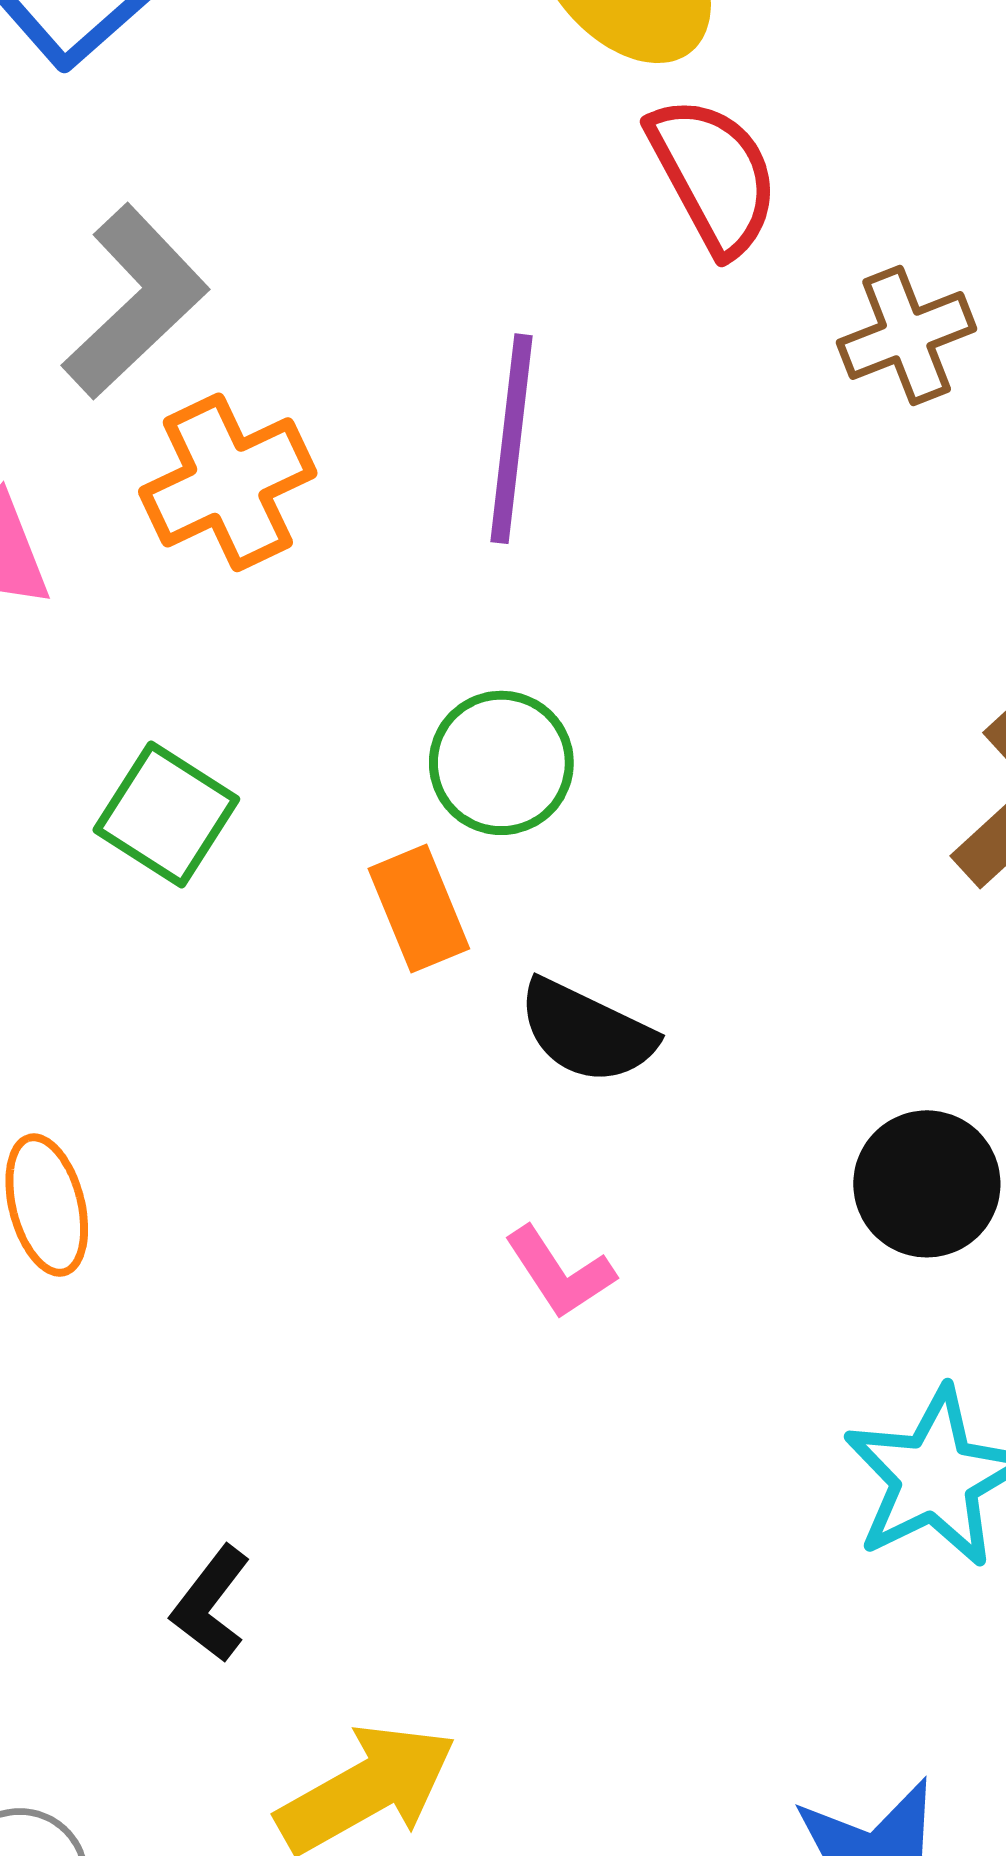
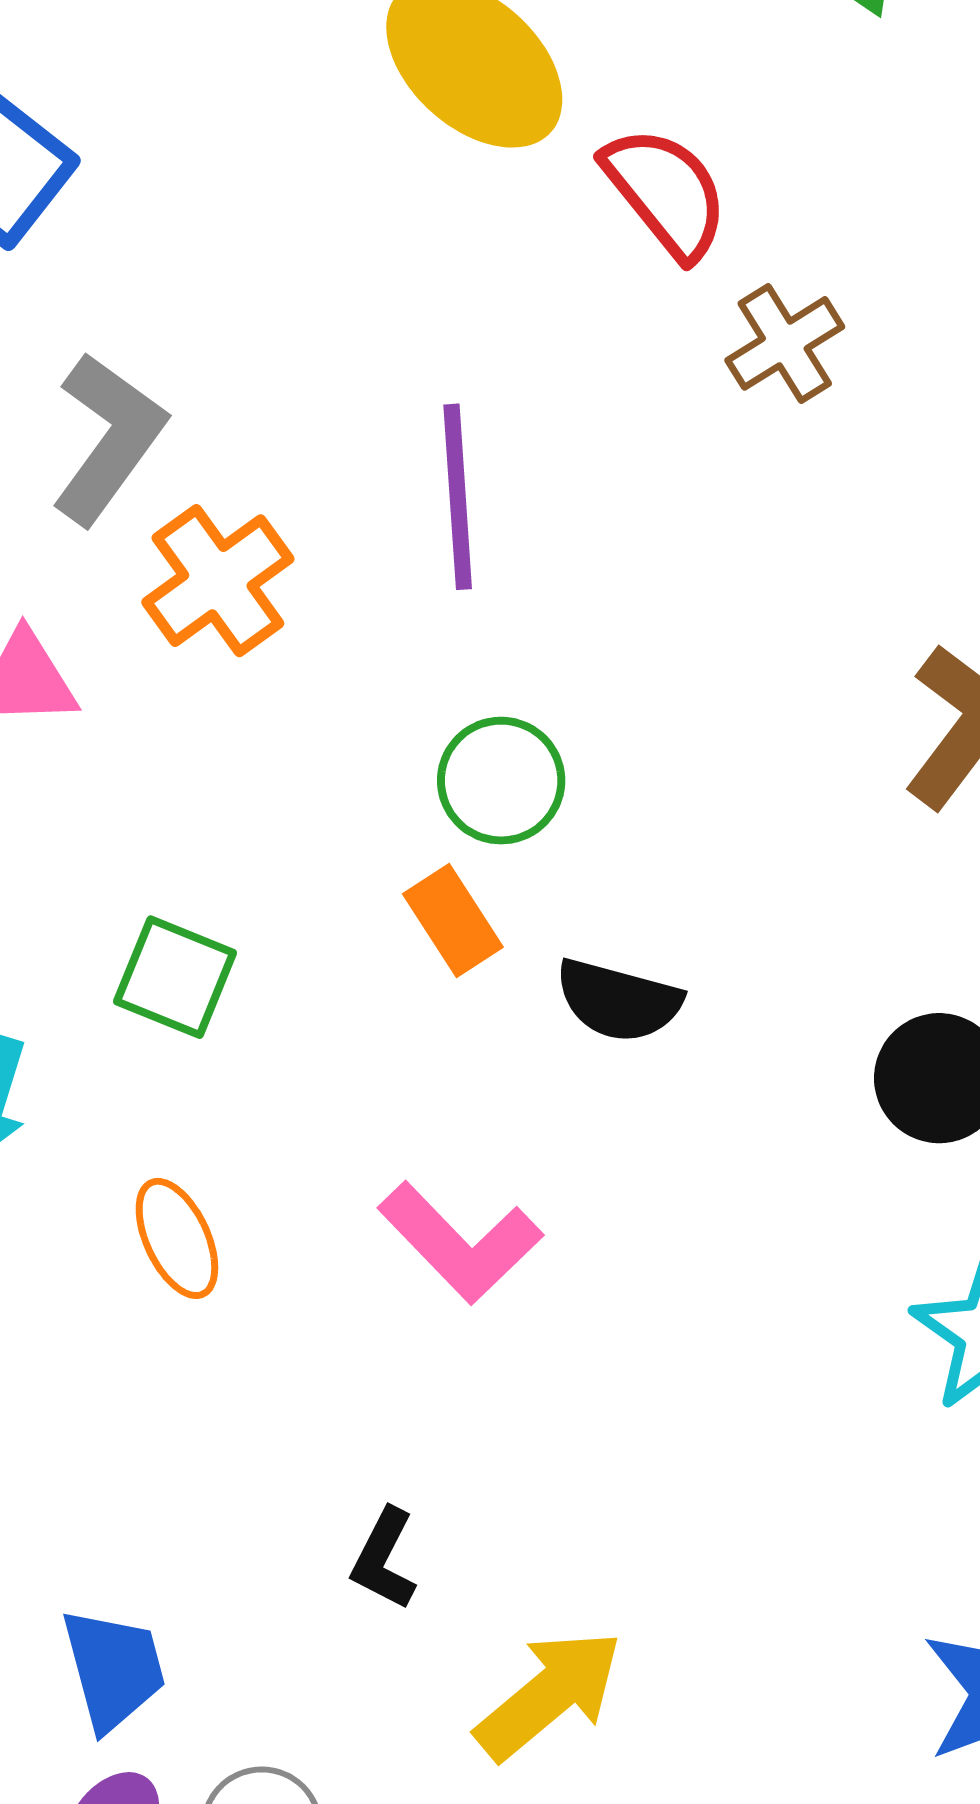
red semicircle: (714, 175) -> (666, 192), moved
green square: (166, 814) -> (175, 977), moved
pink L-shape: (560, 1272) -> (460, 1243), moved, size x1.6

